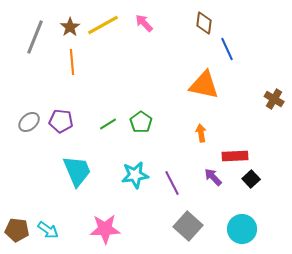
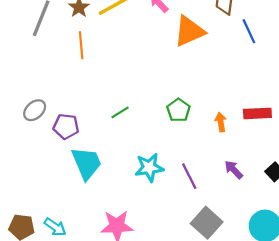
orange triangle: (204, 85) -> (189, 31), moved, turned -36
purple pentagon: (61, 121) -> (66, 126), moved
green pentagon: (141, 122) -> (178, 110), moved
red rectangle: (235, 156) -> (257, 113), moved

